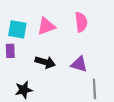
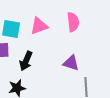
black arrow: (45, 62) -> (26, 61), moved, turned 96

